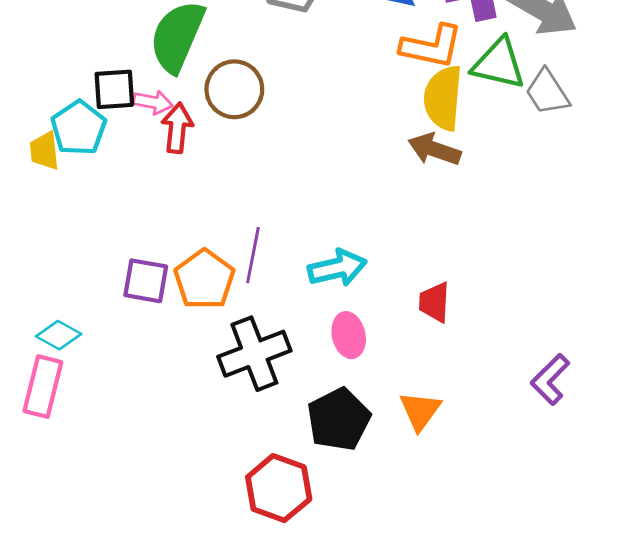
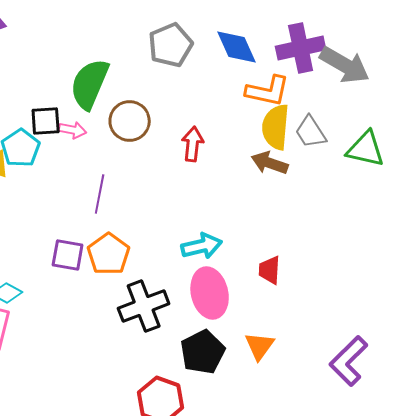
green triangle: (499, 64) -> (366, 149), moved
gray trapezoid: (547, 92) -> (311, 132), moved
red arrow: (177, 128) -> (193, 144), moved
purple line: (253, 255) -> (100, 194), moved
pink ellipse: (349, 335) -> (210, 293), size x1.6
purple L-shape: (550, 379) -> (349, 361), moved, size x1.4

